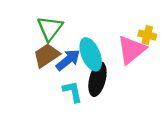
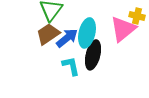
cyan ellipse: (91, 54) -> (87, 33), turned 36

